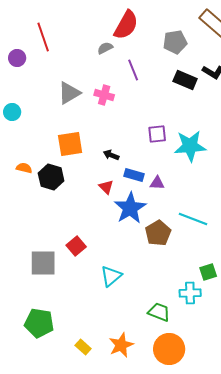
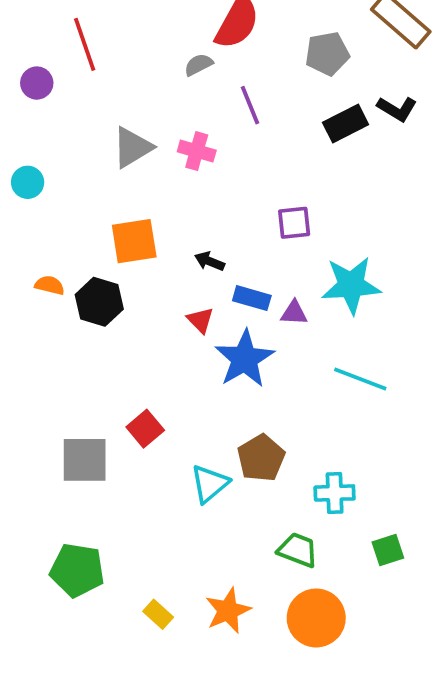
black rectangle: (185, 80) -> (346, 123), turned -50
cyan star: (190, 146) -> (351, 285), moved
brown pentagon: (158, 233) -> (261, 458), moved
green square: (208, 272) -> (388, 550), moved
cyan cross: (190, 293) -> (335, 493), moved

